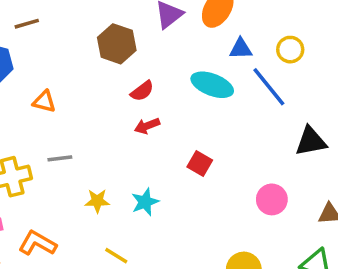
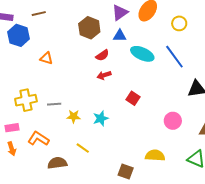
blue triangle: (241, 49) -> (120, 36), moved
yellow circle: (290, 50) -> (179, 23), moved
gray line: (60, 158) -> (54, 104), moved

